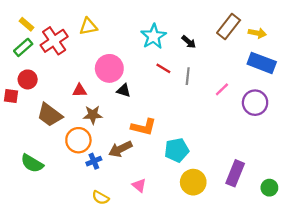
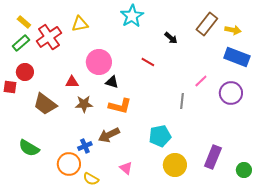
cyan star: (153, 36) -> (132, 16), moved
gray line: (188, 76) -> (182, 101), moved
orange L-shape: (144, 127) -> (120, 106), moved
orange circle: (78, 140) -> (69, 164), moved

